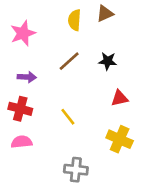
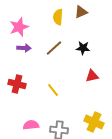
purple arrow: (27, 77) -> (24, 48), moved
yellow cross: (120, 139) -> (94, 122), moved
pink semicircle: (22, 142) -> (31, 125), moved

